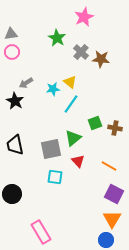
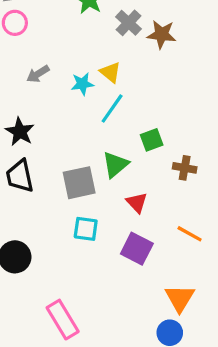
black star: (15, 101) -> (20, 132), moved
brown cross: (115, 128) -> (185, 168), moved
red triangle: (78, 161) -> (137, 202), moved
orange line: (109, 166) -> (190, 234), moved
purple square: (114, 194) -> (137, 249), moved

